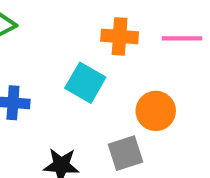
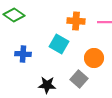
gray square: (126, 153) -> (79, 79), turned -30

